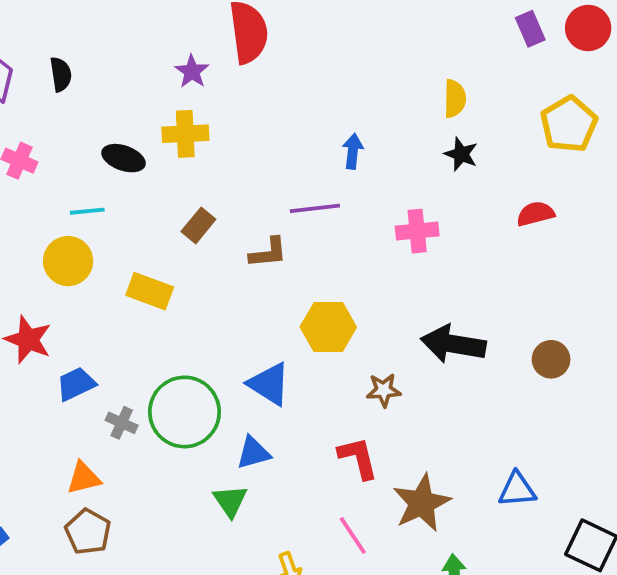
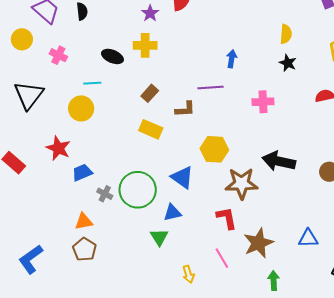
yellow rectangle: (150, 291) -> (151, 129), moved
brown star: (384, 390) -> (242, 183), size x1.8

